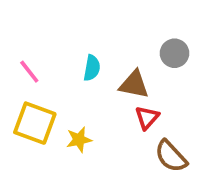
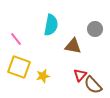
cyan semicircle: (92, 68) -> (51, 25), moved, size x1.5
red triangle: (147, 118) -> (80, 75), moved

